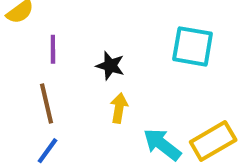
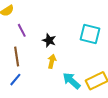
purple line: (53, 49) -> (22, 30), turned -32

